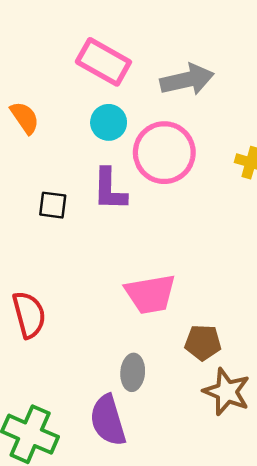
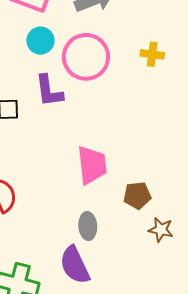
pink trapezoid: (150, 294) -> (92, 165), turned -78
brown star: (227, 392) -> (161, 230), size x0.7

